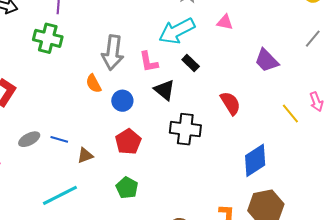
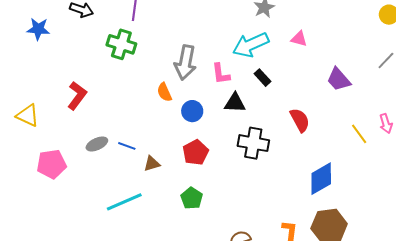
black triangle: (164, 90) -> (235, 103), turned -40

